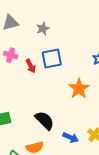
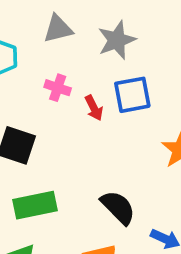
gray star: (43, 29) -> (117, 40), size x1.5

